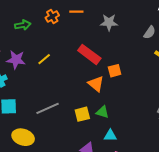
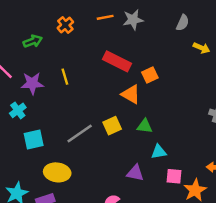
orange line: (76, 12) -> (105, 17), moved
yellow line: (44, 59) -> (65, 77), turned -56
yellow square: (82, 114) -> (112, 126), moved

